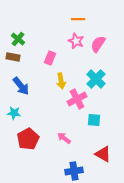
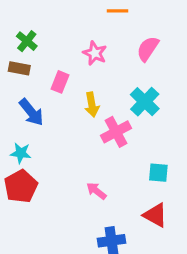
pink star: (76, 41) -> (95, 53), moved
pink rectangle: (50, 58) -> (60, 82), moved
cyan square: (94, 120) -> (158, 173), moved
red pentagon: (28, 139) -> (21, 186), moved

